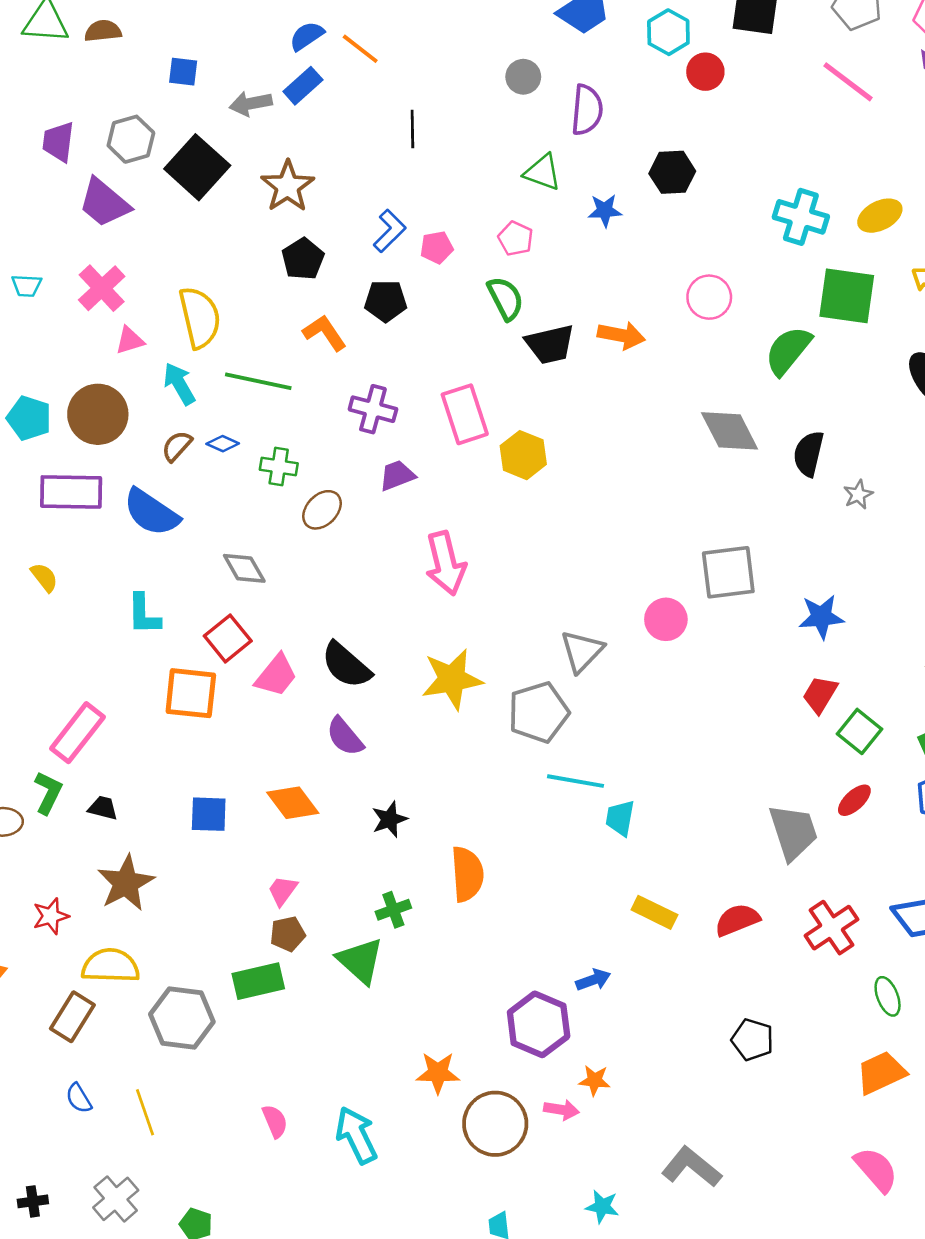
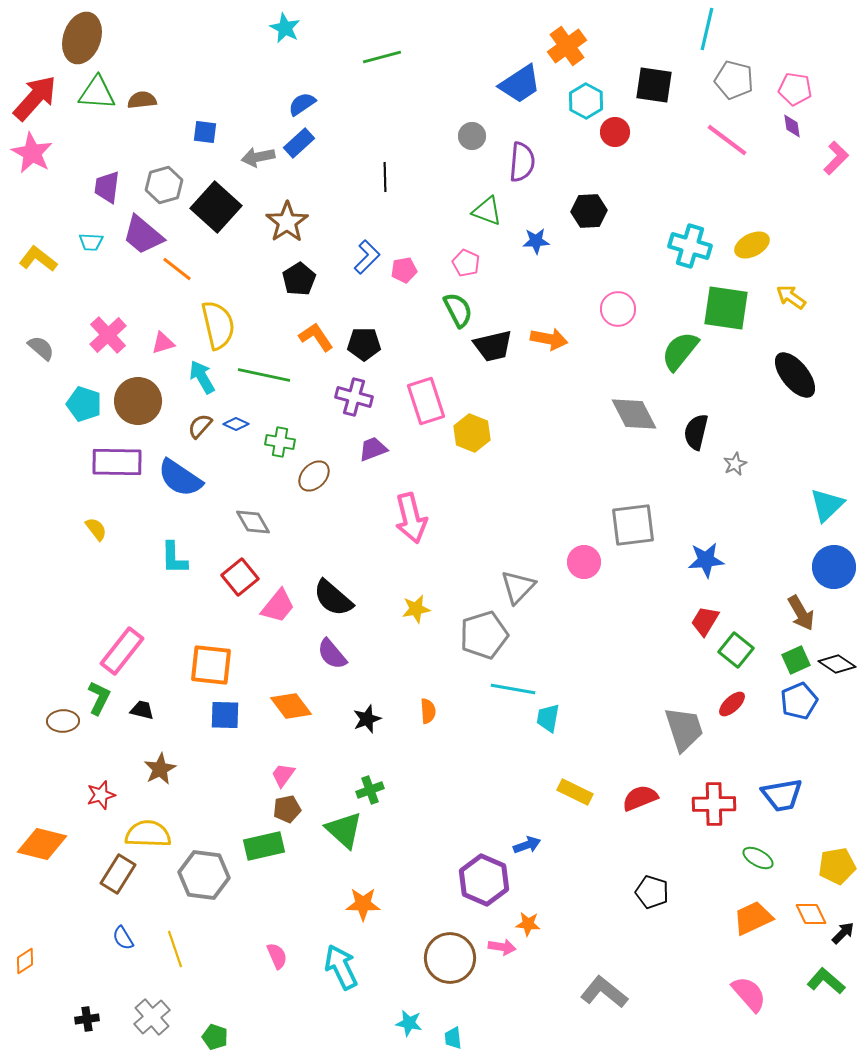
orange line: (360, 49) -> (177, 269), moved
cyan trapezoid: (26, 286) -> (91, 242), moved
pink cross: (102, 288) -> (108, 335), moved
black pentagon: (386, 301) -> (364, 344), moved
yellow star: (452, 679) -> (416, 609), size x0.6
orange square: (191, 693) -> (211, 665), moved
orange semicircle: (467, 874) -> (428, 711), moved, size x0.6
brown star: (126, 883) -> (160, 769), size x0.7
red cross: (831, 928) -> (714, 804), turned 33
green ellipse: (888, 996) -> (758, 858), turned -40
orange star: (438, 1073) -> (363, 904), moved
cyan star: (602, 1207) -> (409, 1023), moved

